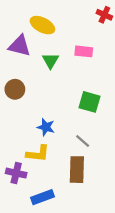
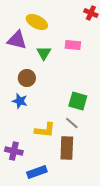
brown circle: (15, 89) -> (27, 78), moved
green square: (89, 102) -> (78, 101), moved
blue star: (46, 127) -> (20, 101), moved
yellow L-shape: (38, 154) -> (45, 130), moved

